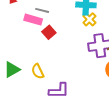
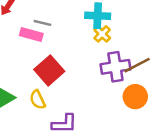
red square: (49, 32) -> (49, 70), moved, size x1.6

